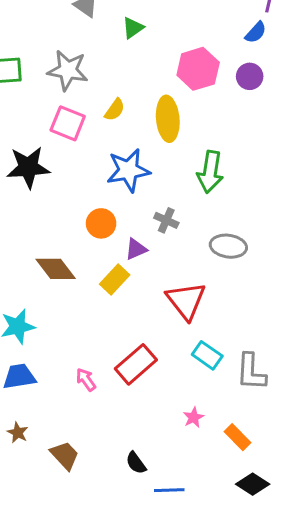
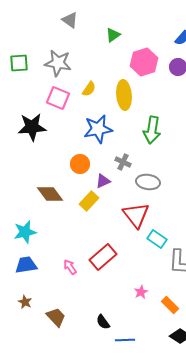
green triangle: (133, 28) -> (113, 35), moved
gray ellipse: (228, 246) -> (148, 182), moved
cyan rectangle: (207, 355) -> (157, 239), moved

